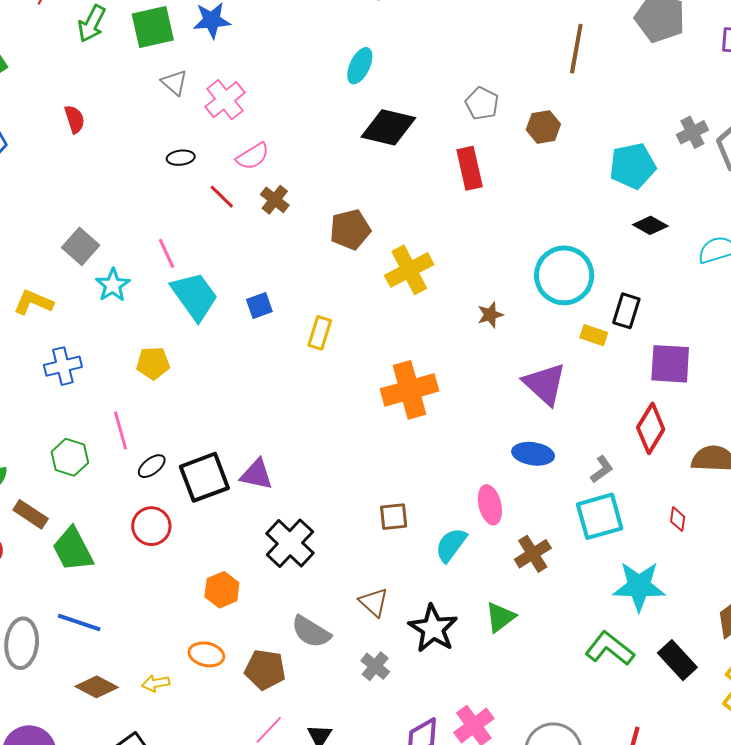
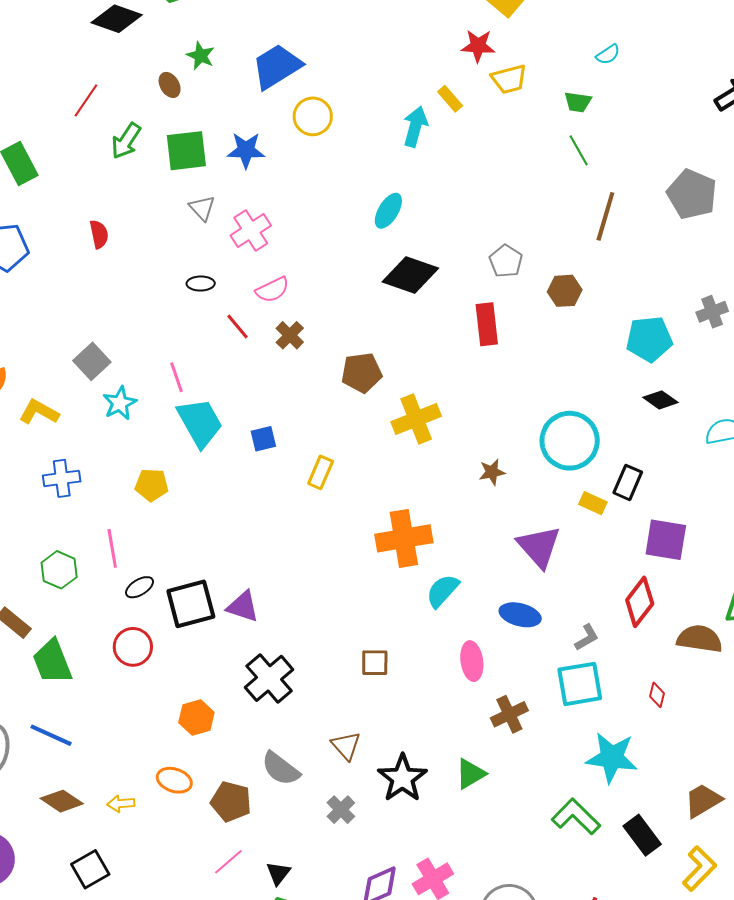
cyan semicircle: (451, 545) -> (443, 591), moved

